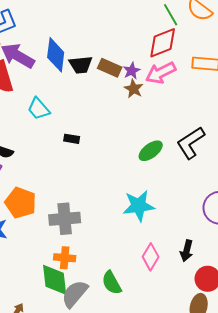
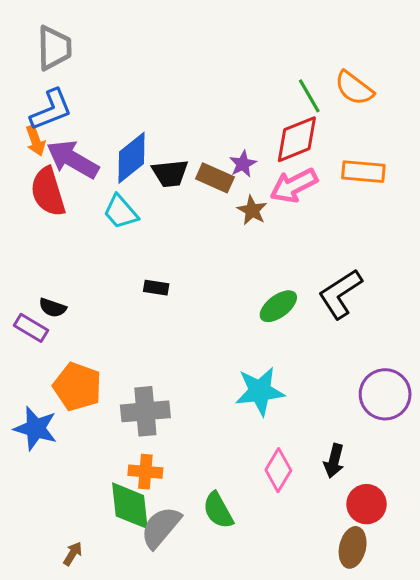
blue diamond: (56, 55) -> (131, 158), turned 44
purple star: (132, 71) -> (243, 164), moved
cyan trapezoid: (39, 109) -> (121, 212), moved

